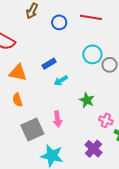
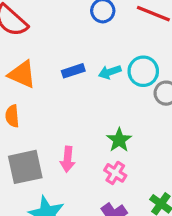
cyan arrow: (61, 81) -> (110, 72), moved
pink cross: (106, 120) -> (115, 173), moved

